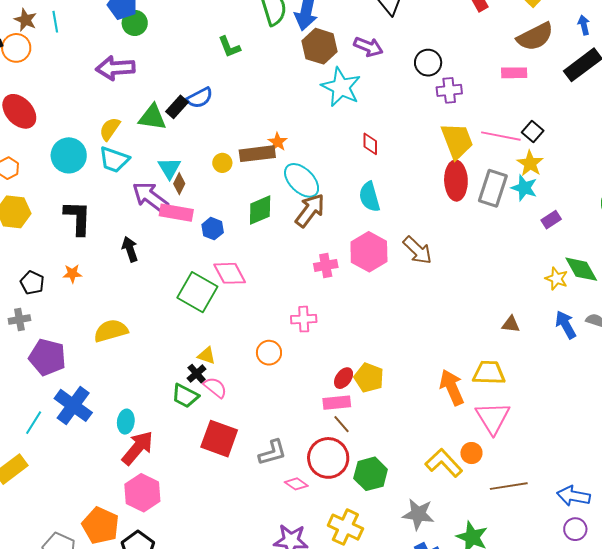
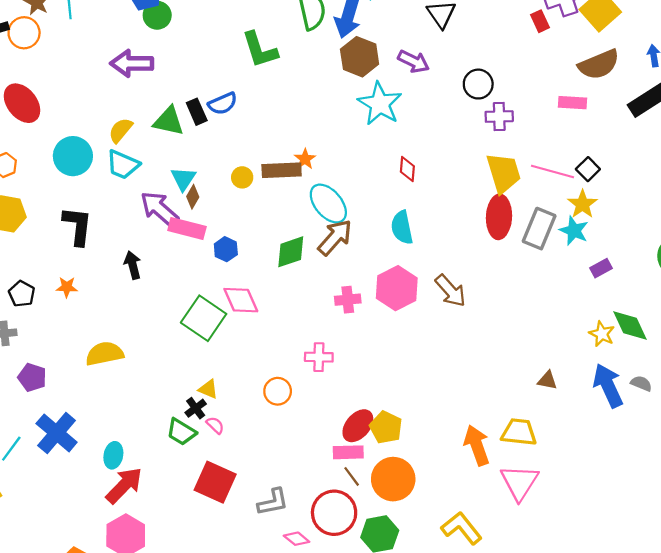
green L-shape: (229, 47) -> (260, 50), size x1.5
black rectangle: (177, 107) -> (197, 112), turned -70
green diamond: (260, 210) -> (291, 252), moved
blue arrow: (566, 325) -> (608, 386), size x1.4
purple pentagon: (47, 357) -> (32, 377), size x0.7
red ellipse: (344, 378) -> (358, 426), size x1.4
pink semicircle: (215, 388) -> (215, 425), size x0.7
orange circle: (471, 453) -> (393, 479), moved, size x1.8

